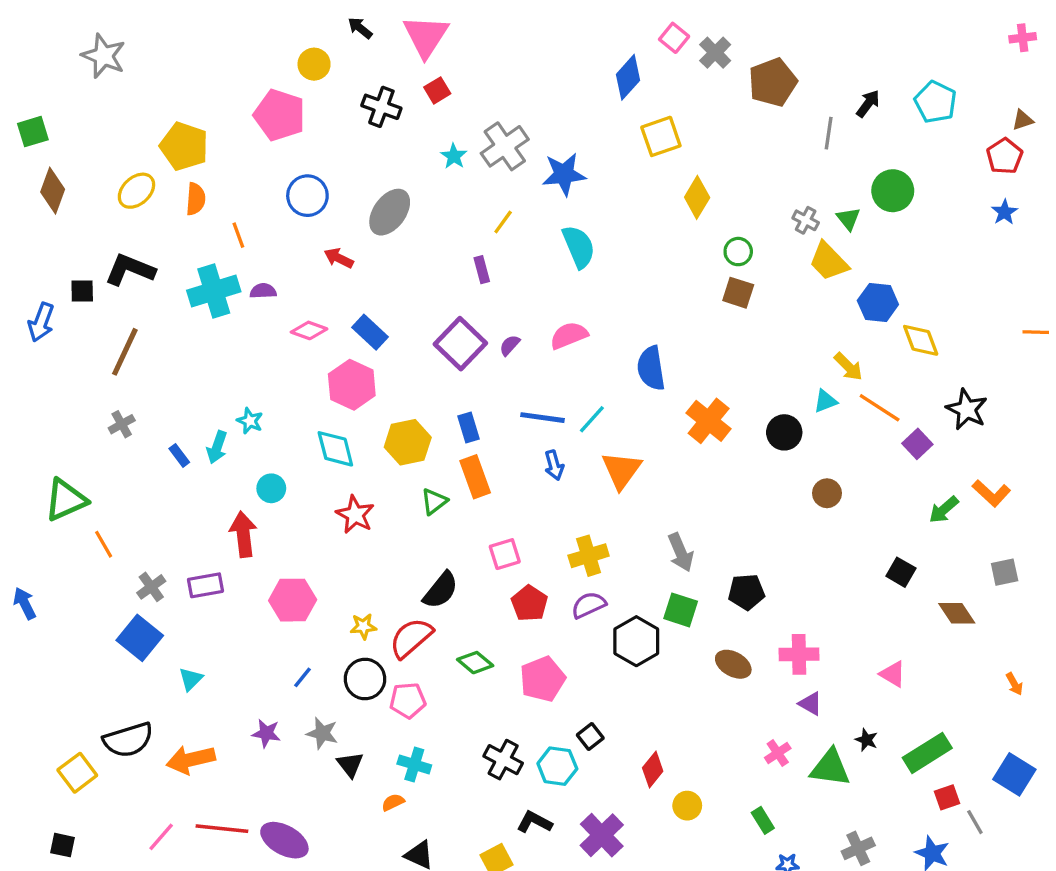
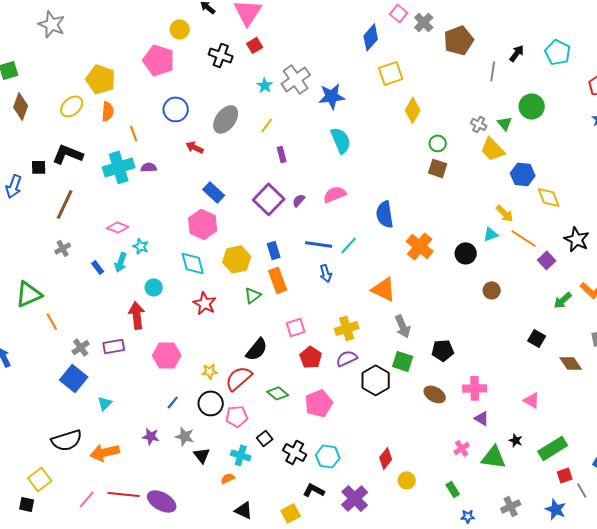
yellow line: (503, 222) -> (267, 125), moved
pink diamond: (309, 330) -> (118, 227), moved
orange triangle: (621, 470) -> (384, 289), moved, turned -40
black square: (590, 737) -> (265, 438), moved
yellow square: (77, 773) -> (40, 479), moved

